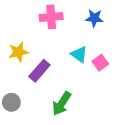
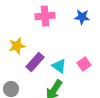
cyan triangle: (79, 54) -> (59, 66), moved
pink square: (100, 63) -> (84, 64), moved

